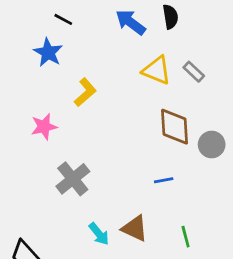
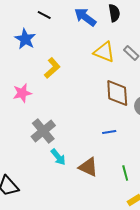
black line: (63, 19) -> (44, 15), moved
cyan arrow: (99, 234) -> (58, 157), moved

